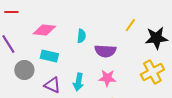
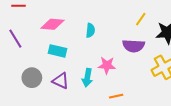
purple semicircle: (105, 51) -> (134, 46), moved
gray circle: (24, 70) -> (32, 78), moved
pink star: (107, 78) -> (107, 65), moved

